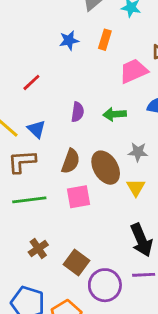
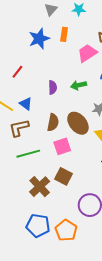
blue star: (69, 40) -> (39, 39), size x1.5
brown cross: (38, 249) -> (40, 187), size x1.5
brown square: (76, 262) -> (64, 176), moved

